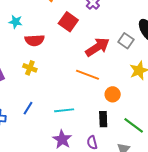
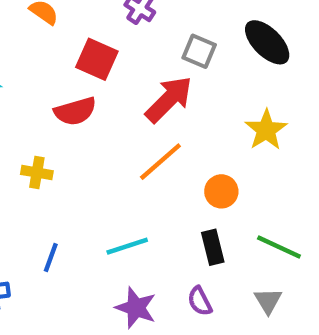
red semicircle: (35, 40) -> (75, 111), moved
gray square: (126, 41) -> (199, 51), moved
orange line: (88, 75) -> (160, 162), turned -50

